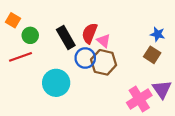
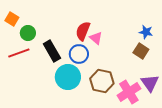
black rectangle: (66, 37) -> (52, 51), moved
brown hexagon: (104, 62) -> (102, 81), moved
cyan circle: (56, 83) -> (68, 77), moved

